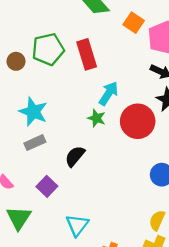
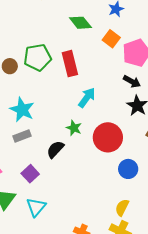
green star: (97, 118) -> (74, 128), moved
red circle: (138, 121) -> (108, 137), moved
cyan triangle: (77, 225) -> (36, 207), moved

